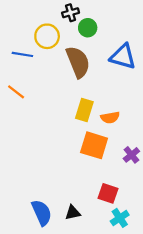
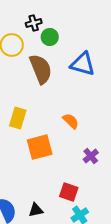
yellow rectangle: (84, 110) -> (18, 118), moved
orange semicircle: (110, 117) -> (71, 121), turned -126
orange square: (94, 145) -> (40, 147), moved, turned -32

